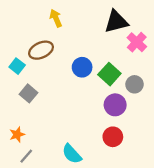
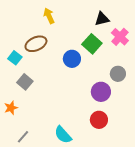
black triangle: (116, 22) -> (102, 19), size x0.7
green square: (109, 74) -> (92, 44), moved
orange star: (17, 134) -> (11, 108), moved

